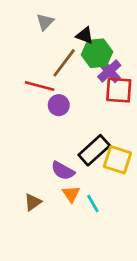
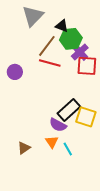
gray triangle: (45, 22) -> (33, 16), size x1.6
red line: (40, 86) -> (50, 63), moved
purple circle: (59, 105) -> (15, 72), moved
purple semicircle: (63, 171) -> (58, 125), moved

